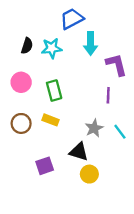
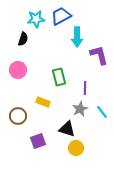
cyan star: (52, 48) -> (36, 19), moved
green rectangle: (54, 91) -> (59, 77), moved
purple line: (108, 95) -> (85, 88), moved
brown circle: (21, 123) -> (18, 116), moved

